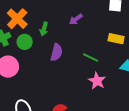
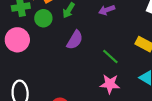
pink star: (97, 81) -> (110, 84), turned 30

